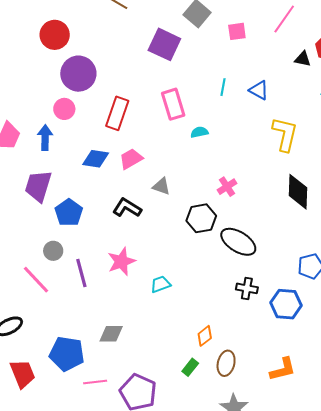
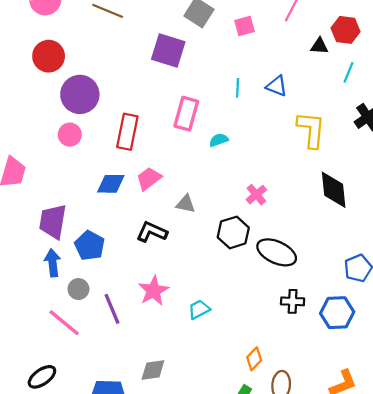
pink rectangle: (173, 104) -> (186, 114), turned 40
blue arrow: (45, 137) -> (53, 263), moved

